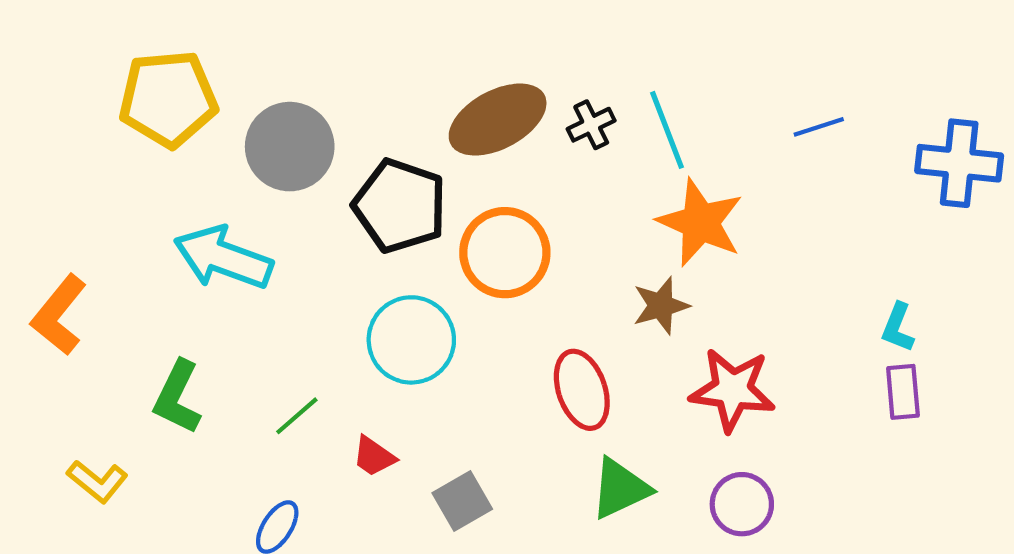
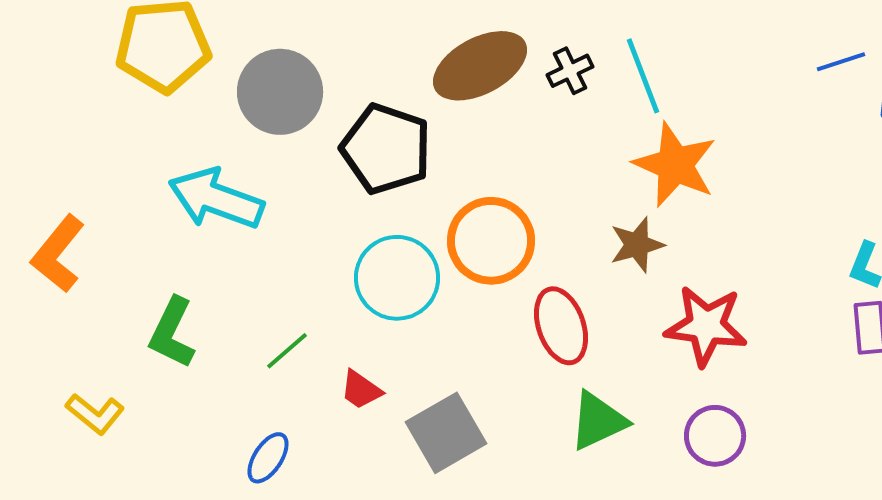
blue line: (819, 127) -> (841, 62), moved
orange circle: (505, 253) -> (491, 241), moved
gray square: (462, 501) -> (446, 433), size x1.4

